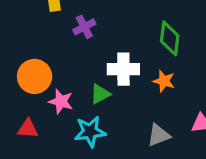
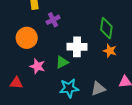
orange circle: (35, 76) -> (27, 38), moved
orange star: (164, 81) -> (110, 51), moved
cyan star: (90, 132) -> (69, 88), moved

